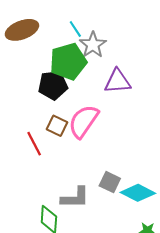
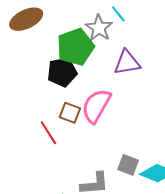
cyan line: (75, 29) -> (118, 14), moved

